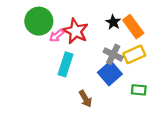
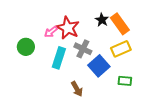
green circle: (39, 21) -> (26, 47), moved, size x0.7
gray cross: (113, 54) -> (83, 49), moved

